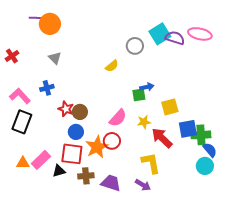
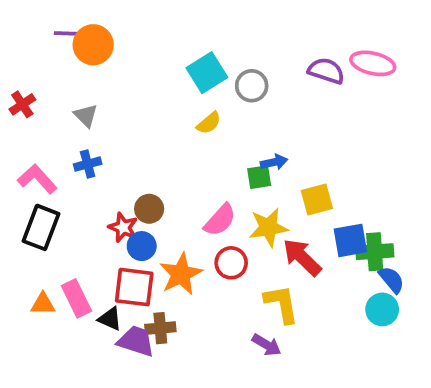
cyan square: (160, 34) -> (207, 73), moved
gray triangle: (55, 58) -> (86, 116), moved
red star: (66, 109) -> (123, 227), moved
yellow star: (144, 122) -> (268, 227), size x1.5
red circle: (112, 141) -> (231, 263), moved
pink rectangle: (41, 160) -> (76, 298), turned -72
black triangle: (59, 171) -> (110, 319), turned 40
purple trapezoid: (111, 183) -> (136, 341), moved

